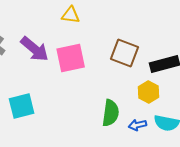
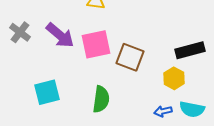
brown square: (125, 53) -> (130, 57), moved
green semicircle: (111, 113) -> (101, 99), moved

